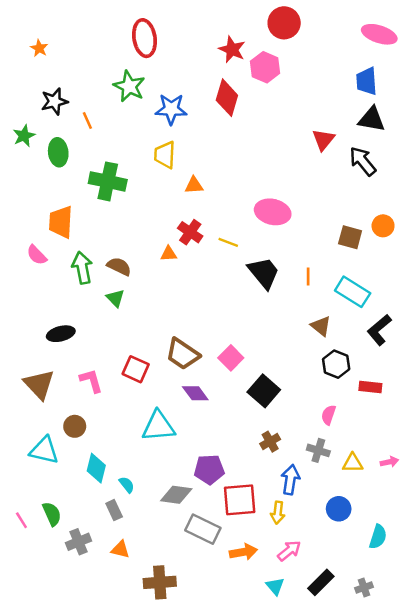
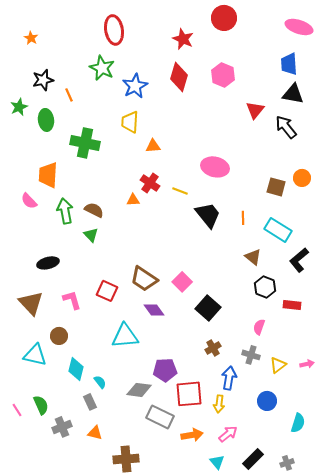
pink hexagon: (265, 67) -> (223, 75), moved
blue star: (171, 109) -> (135, 86), turned -30
yellow triangle: (353, 463) -> (278, 365), turned -36

